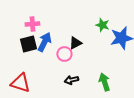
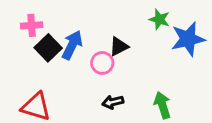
pink cross: (32, 24) -> (32, 25), moved
black square: (28, 44) -> (48, 48), turned -30

